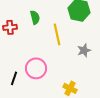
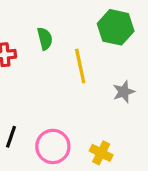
pink circle: (36, 68) -> (53, 146), moved

